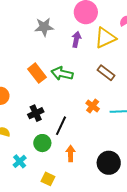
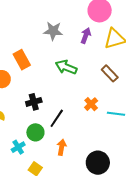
gray star: (44, 27) -> (53, 31), moved
orange rectangle: (37, 73) -> (22, 60), moved
cyan cross: (20, 161) -> (18, 147), moved

